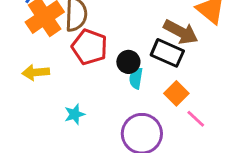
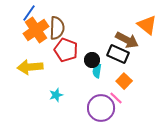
yellow arrow: (36, 72) -> (30, 67), size x1.4
pink line: (196, 119) -> (116, 98), moved

